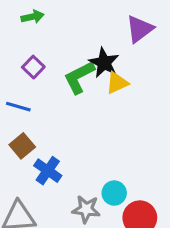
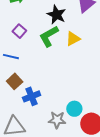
black star: (104, 63) -> (56, 15), moved
blue cross: (48, 171) -> (32, 96), turned 36

